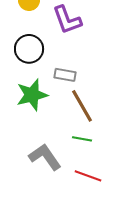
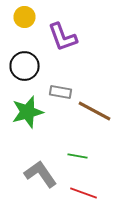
brown line: (82, 106) -> (94, 111), moved, turned -32

